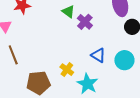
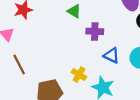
purple cross: (85, 22) -> (95, 31), moved, turned -35

